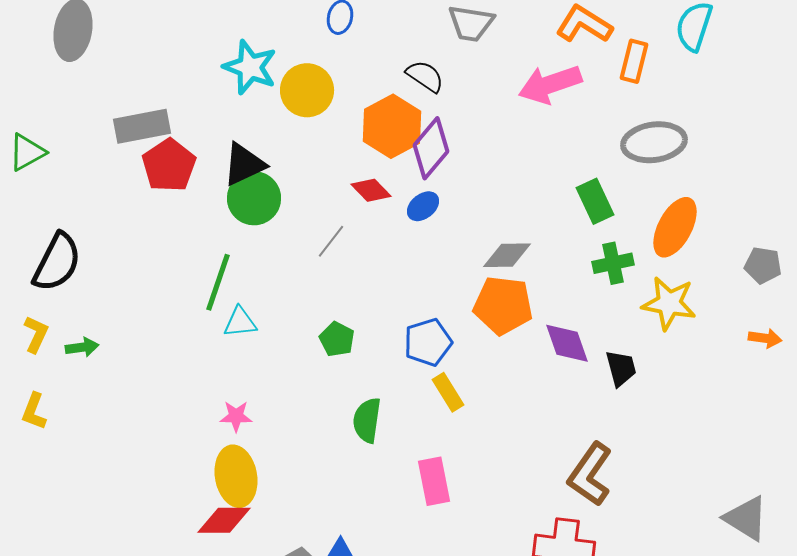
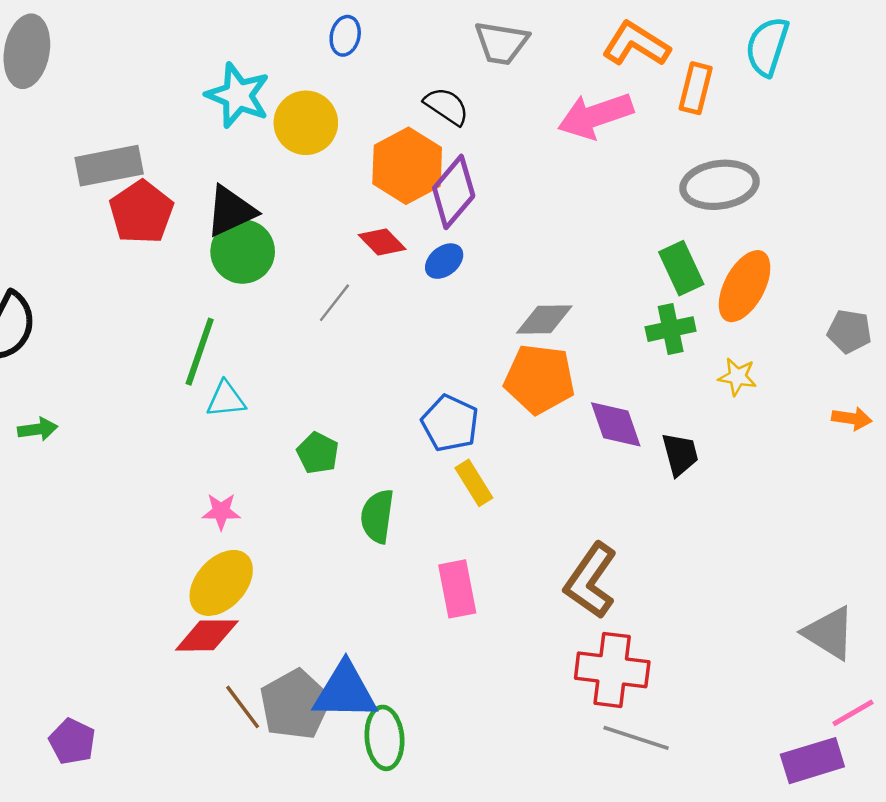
green rectangle: (595, 201) -> (681, 268), moved
yellow star: (669, 303) -> (737, 377), size x0.6
green pentagon: (337, 339) -> (318, 453), moved
blue pentagon: (428, 342) -> (450, 423), turned -30
brown L-shape: (590, 474) -> (591, 581), moved
yellow ellipse: (236, 476) -> (221, 583), turned 52

